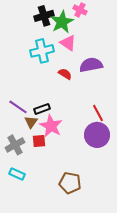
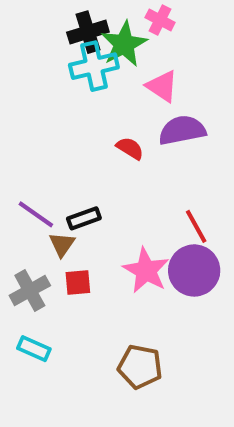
pink triangle: (68, 43) -> (162, 86), moved
cyan cross: (42, 51) -> (94, 66), moved
pink star: (51, 126) -> (146, 270), moved

